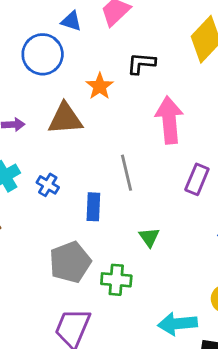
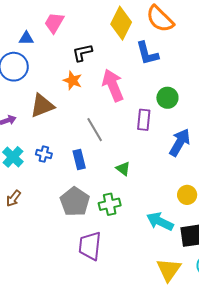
orange star: (100, 86) -> (73, 81), moved
cyan arrow: (177, 324) -> (160, 221), turned 48

